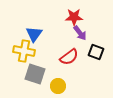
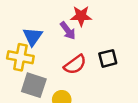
purple arrow: (80, 33) -> (68, 31), moved
black square: (96, 52) -> (108, 58), turned -35

